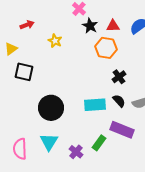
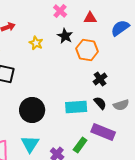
black star: (90, 26) -> (65, 36), moved
red triangle: (113, 26) -> (90, 18), moved

